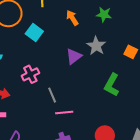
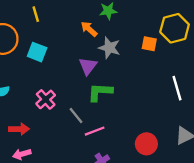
orange arrow: (72, 18) -> (89, 29), moved
green L-shape: (112, 85) -> (100, 92), moved, turned 80

